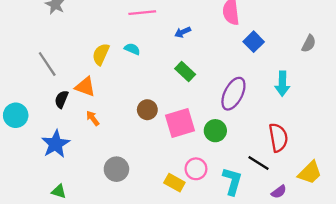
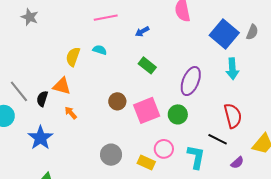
blue square: (254, 42) -> (224, 34), moved, size x1.6
gray line: (47, 64) -> (19, 91), moved
gray circle: (116, 169) -> (111, 155), moved

